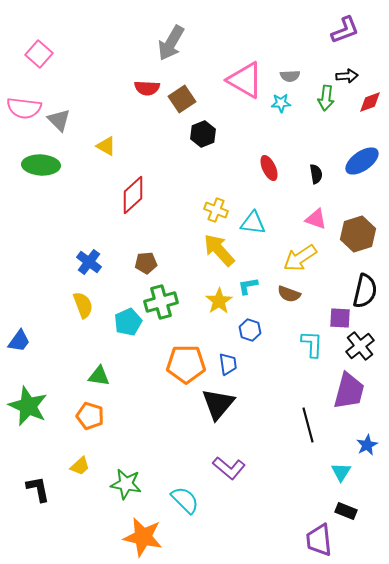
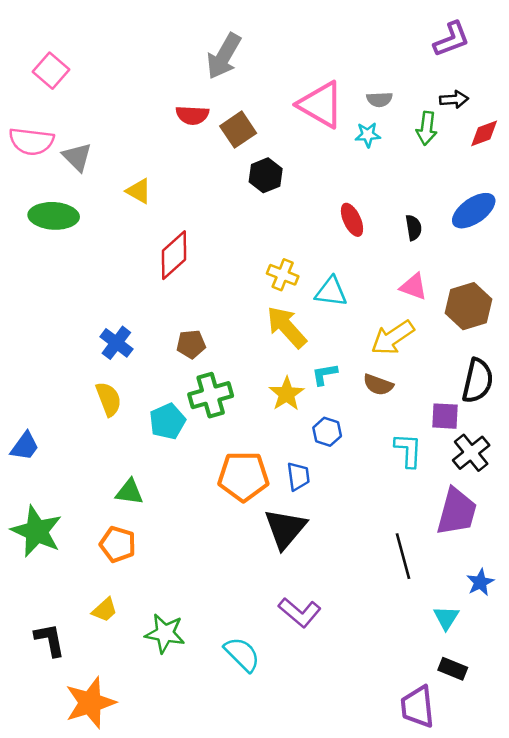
orange star: (143, 537) -> (90, 703), moved, turned -30

